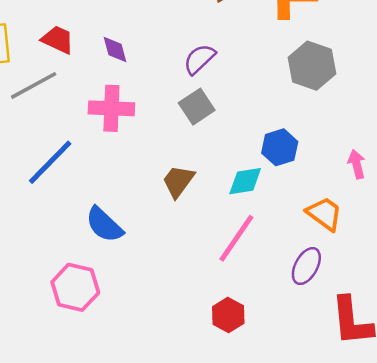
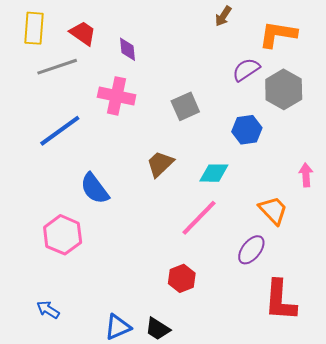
purple semicircle: (199, 59) -> (246, 70), moved
blue hexagon: (280, 147) -> (247, 130), moved

